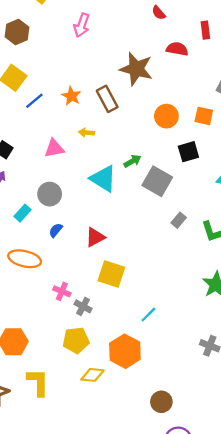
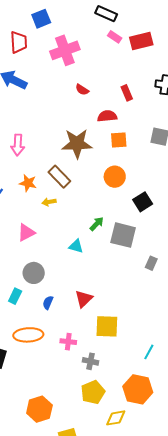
pink arrow: (82, 25) -> (18, 145), moved
orange square: (204, 116) -> (119, 140), moved
yellow arrow: (86, 133) -> (49, 202), moved
cyan triangle: (103, 179) -> (76, 246), size x0.6
pink cross: (62, 291) -> (68, 342), moved

